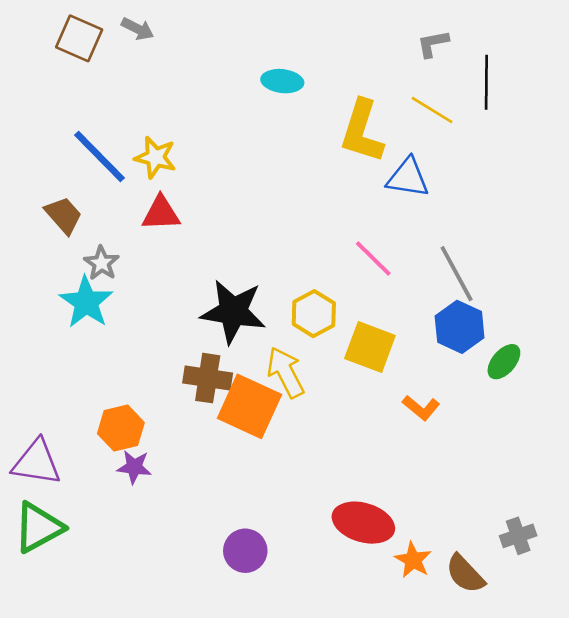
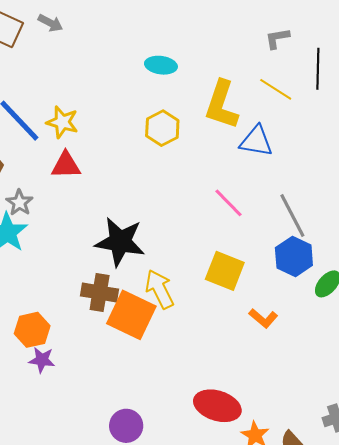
yellow hexagon: (314, 314) -> (162, 128), moved

